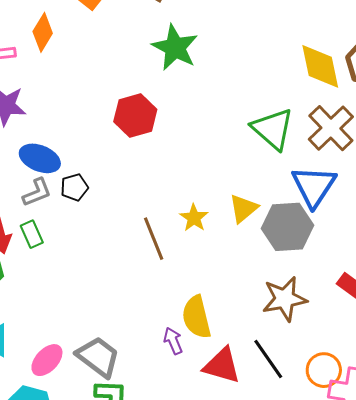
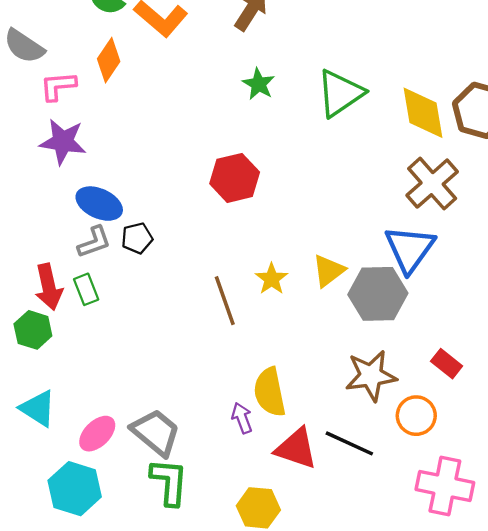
green star: (175, 48) -> (259, 84), size x0.6
red hexagon: (135, 115) -> (235, 178), moved
green triangle: (273, 129) -> (340, 93), moved, turned 42
black line: (268, 359) -> (349, 443), turned -33
orange circle: (324, 370) -> (416, 416), moved

